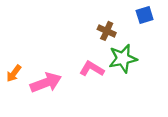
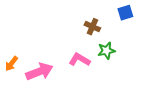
green star: (123, 59) -> (106, 51), size x0.7

